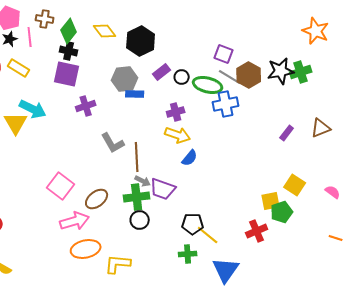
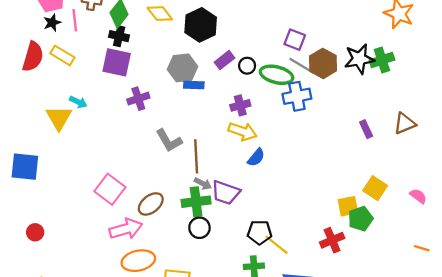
cyan arrow: (33, 109) -> (78, 102), size x0.6
purple rectangle: (287, 133) -> (366, 129), turned -63

